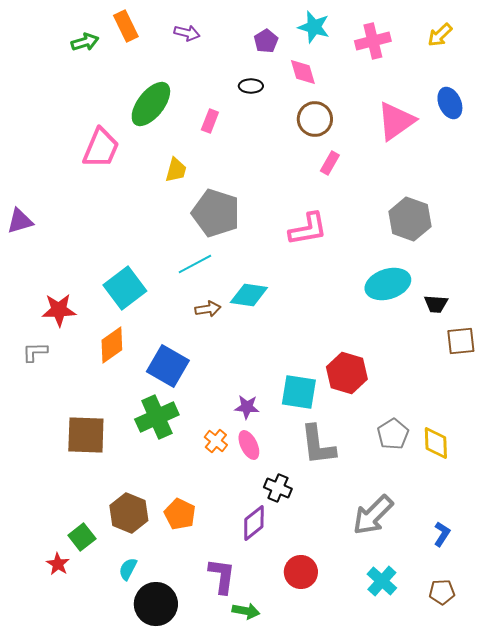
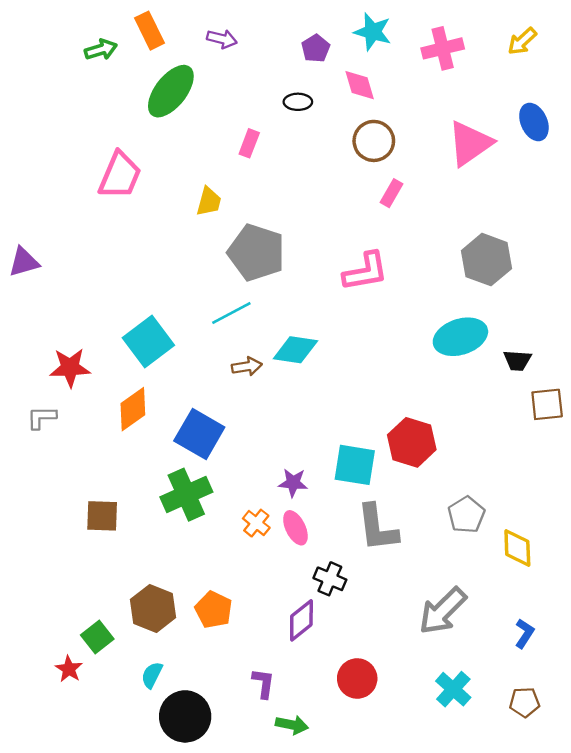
green ellipse: (151, 104) -> (171, 91), moved
brown square: (86, 435) -> (102, 516), size x0.7
yellow diamond: (436, 443) -> (517, 548), moved
purple L-shape: (222, 576) -> (263, 683), size x0.7

